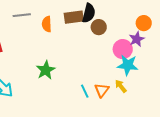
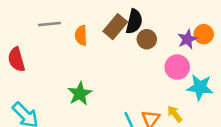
brown rectangle: (74, 17) -> (115, 27), turned -42
purple star: (137, 39) -> (187, 39), moved
cyan star: (128, 65) -> (200, 87), moved

